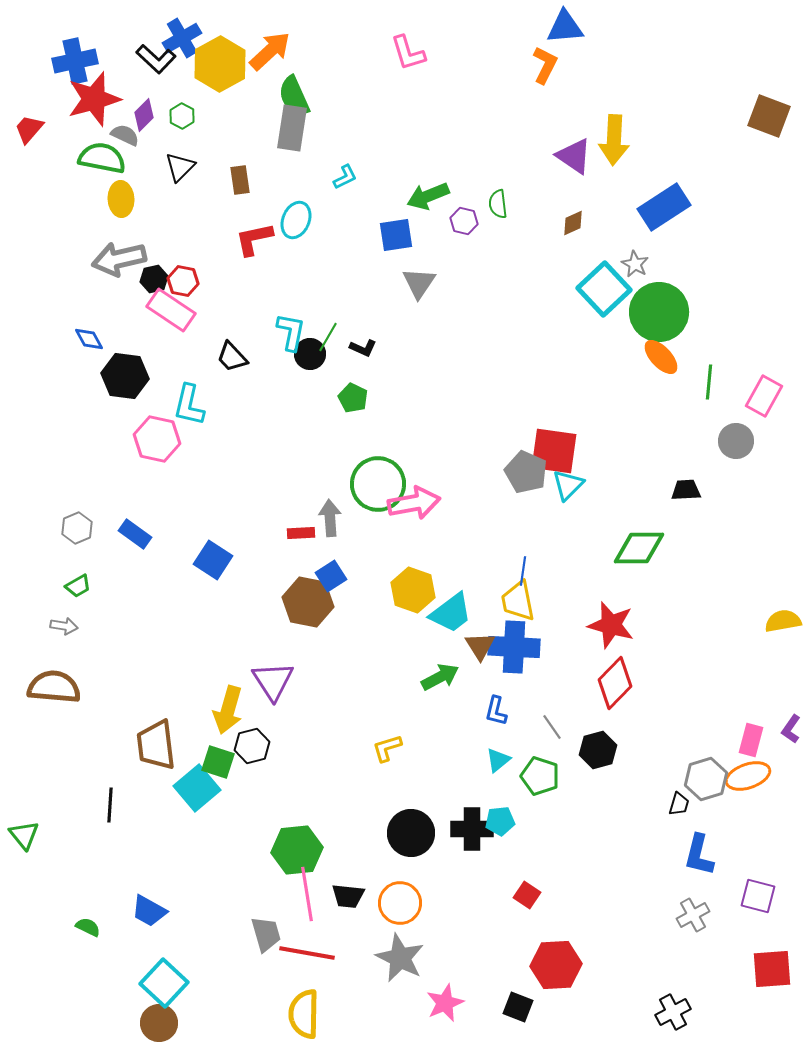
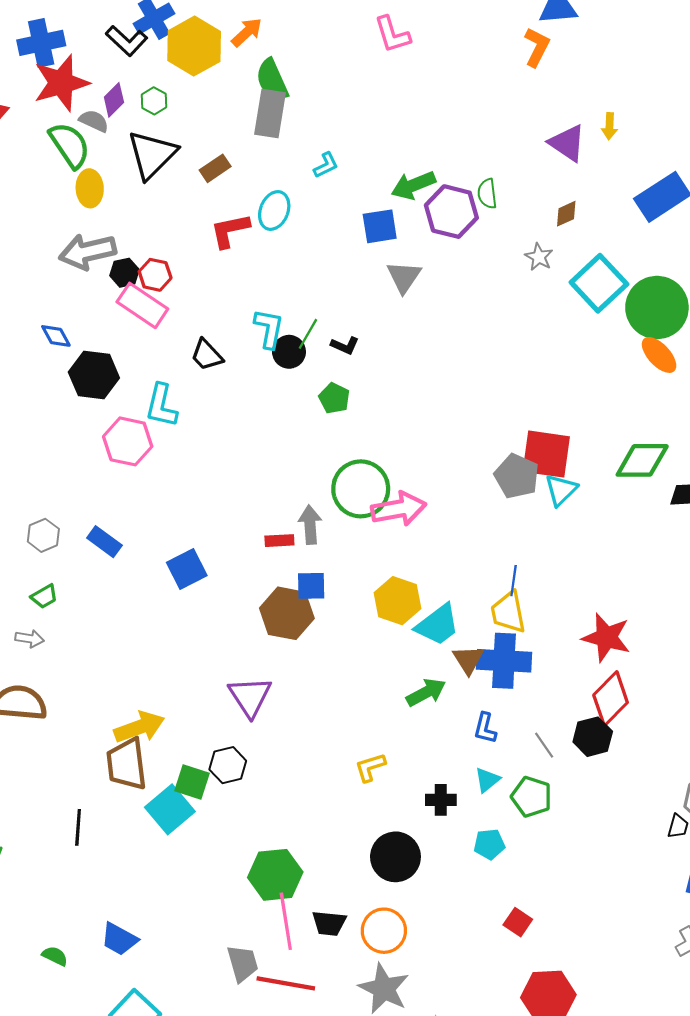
orange arrow: (270, 51) -> (247, 32), size x0.7
yellow arrow: (614, 140) -> (610, 126), size x0.5
green semicircle: (102, 158) -> (70, 145), turned 45
black triangle: (180, 167) -> (152, 155), size x1.6
brown rectangle: (240, 180) -> (215, 168), turned 64
purple hexagon: (464, 221) -> (451, 212), size x1.8
gray star: (635, 264) -> (539, 257), moved
green diamond: (639, 548) -> (642, 460), moved
blue square: (213, 560) -> (187, 569), turned 30
blue square: (331, 576) -> (311, 586), turned 32
yellow arrow: (228, 710) -> (139, 727), moved, turned -126
black hexagon: (598, 750) -> (593, 737), moved
black cross: (472, 829) -> (441, 800), moved, size x0.7

